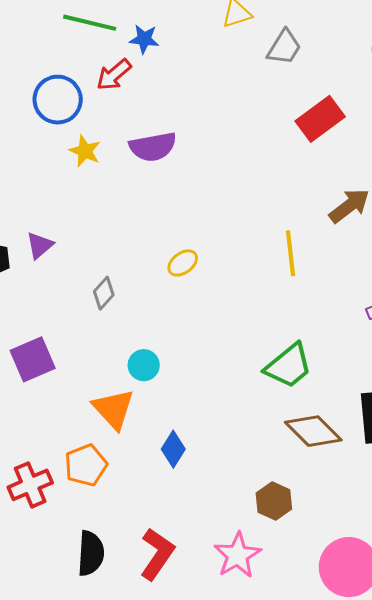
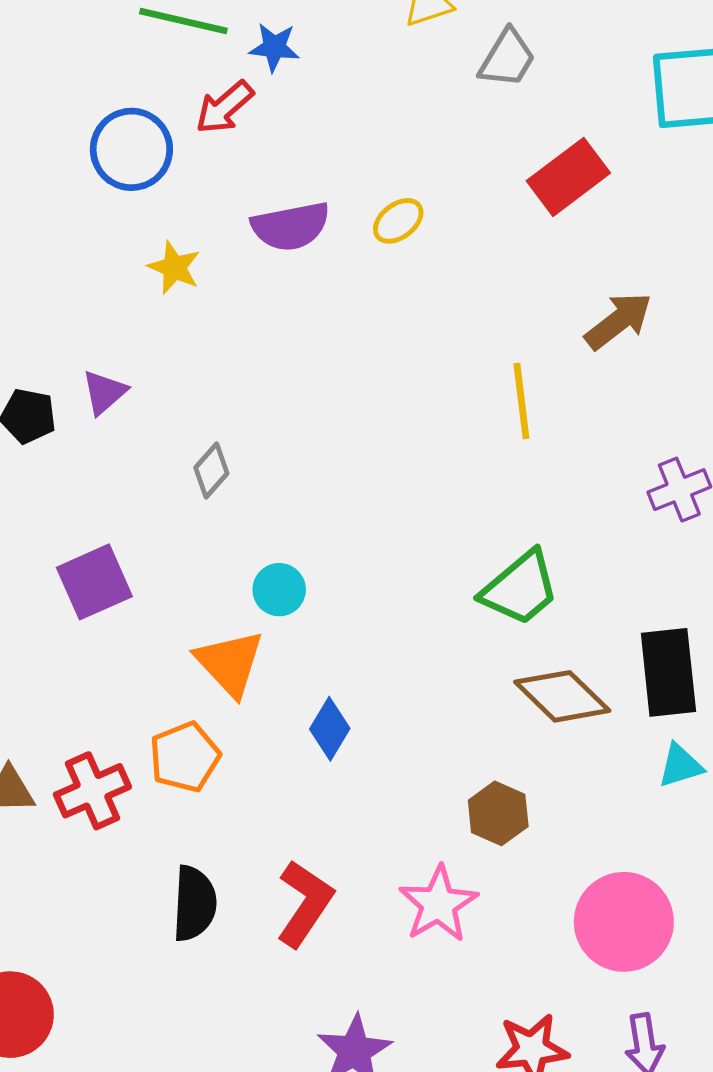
yellow star: (85, 151) -> (174, 268), moved
yellow ellipse: (183, 263) -> (398, 221), moved

